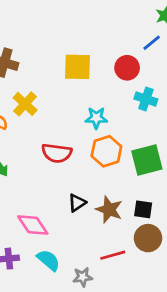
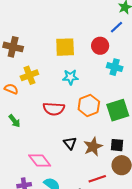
yellow cross: (25, 104) -> (29, 75), turned 30
cyan star: (96, 118) -> (70, 77), moved
black triangle: (77, 203) -> (70, 143), turned -32
brown star: (109, 210) -> (93, 147), turned 30

